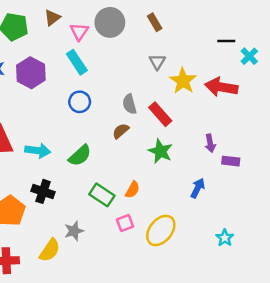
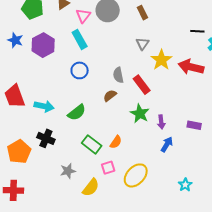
purple arrow: (210, 143) -> (161, 122), moved
yellow semicircle: (50, 250) -> (91, 188), moved

